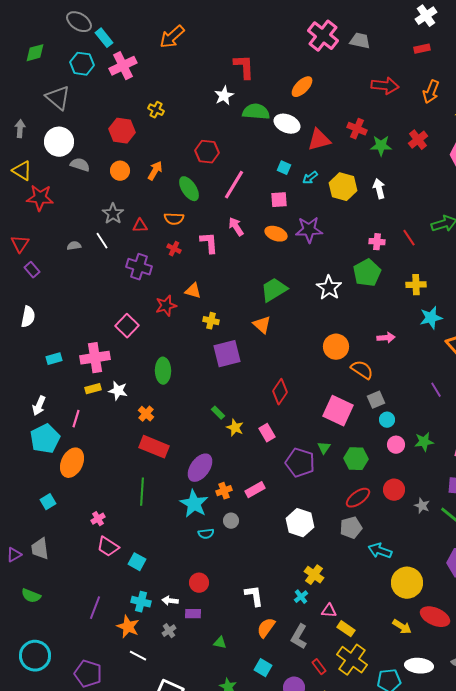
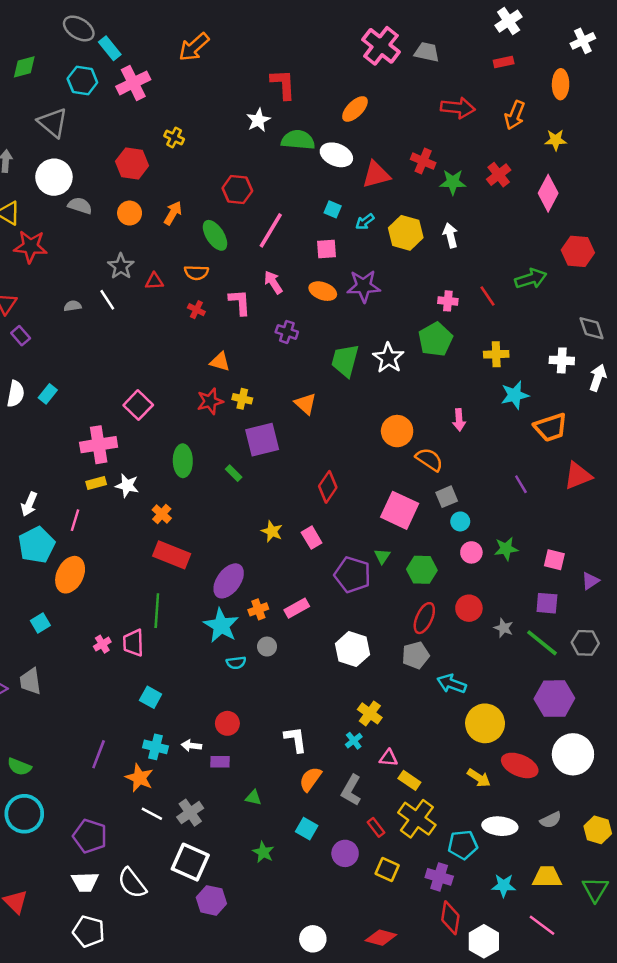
purple cross: (139, 267) -> (287, 332), moved, size x0.7
green trapezoid: (274, 290) -> (345, 360), moved, turned -44
red star: (166, 306) -> (210, 401), moved
pink arrow: (386, 338) -> (459, 420), turned 90
cyan rectangle: (54, 359) -> (48, 394), moved, turned -35
green rectangle: (218, 413) -> (234, 473), moved
red ellipse: (358, 498) -> (424, 618), turned -30
pink trapezoid: (108, 547) -> (133, 643), moved, turned 55
green semicircle: (31, 596) -> (19, 767), moved
gray cross: (169, 631) -> (190, 813), moved, size x1.5

